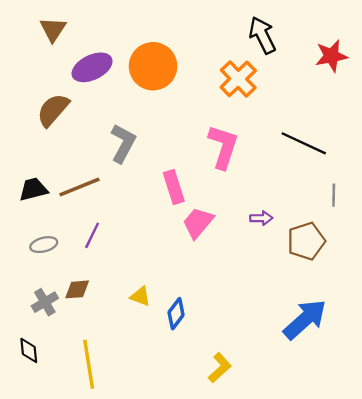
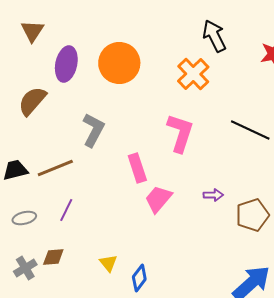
purple ellipse: (92, 67) -> (66, 64), turned -52
yellow triangle: (140, 296) -> (108, 263), turned 30

